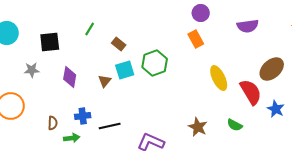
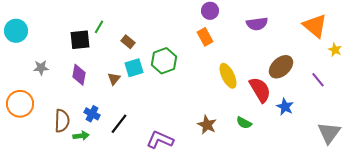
black square: (50, 42) -> (80, 40), moved
blue cross: (83, 116) -> (92, 114), turned 35
brown semicircle: (53, 123) -> (62, 121), size x1.6
black line: (110, 126) -> (119, 124), turned -40

